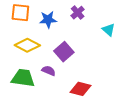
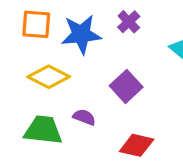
blue star: (48, 20) -> (81, 34), size x1.4
purple square: (64, 52) -> (126, 86), moved

